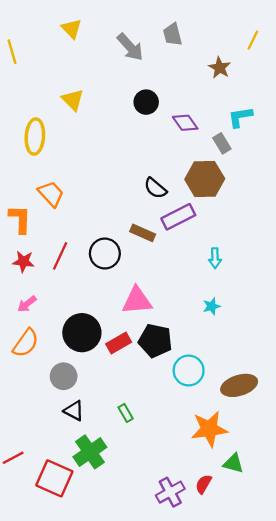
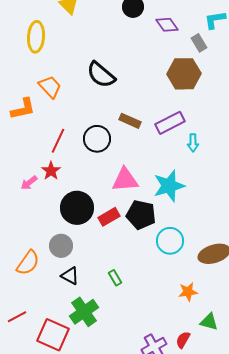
black semicircle: (155, 188) -> (101, 75), moved, size x1.4
purple rectangle: (178, 217) -> (170, 123), moved
orange L-shape: (20, 219) -> (23, 109), turned 76
red star: (23, 262) -> (51, 171), moved, turned 30
cyan star: (212, 306) -> (169, 186), moved, size x2.0
orange semicircle: (26, 343) -> (28, 263), moved
orange star: (209, 429) -> (188, 292), size x0.6

